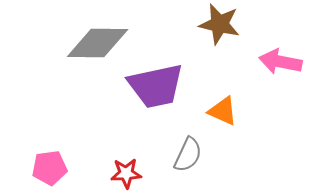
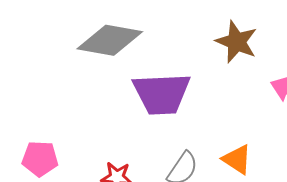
orange triangle: (223, 111) -> (237, 159), moved

